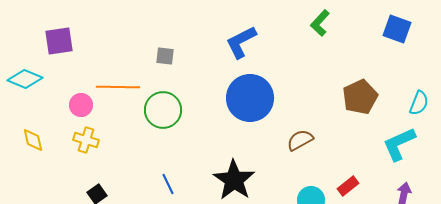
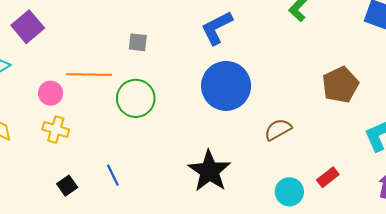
purple square: (59, 41) -> (28, 27), turned -32
blue line: (168, 184) -> (113, 175), moved

